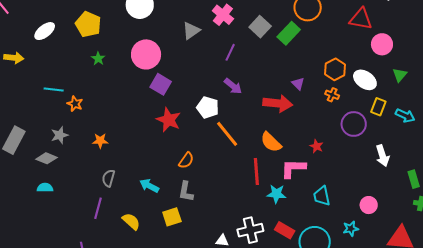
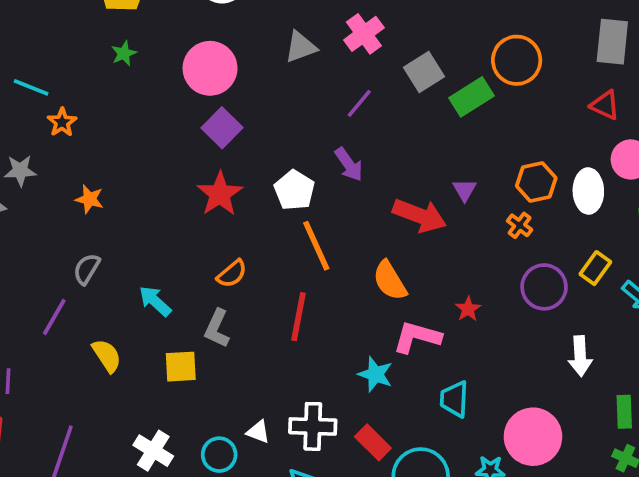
red triangle: (361, 19) -> (605, 105), size x0.7
white ellipse: (365, 80) -> (588, 191), moved, turned 40
red line: (256, 171) -> (298, 317), moved
pink circle: (369, 205) -> (533, 437), size x1.8

